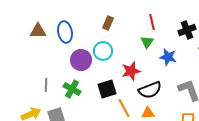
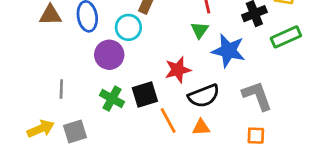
cyan circle: (103, 51) -> (128, 27), moved
blue star: (168, 57) -> (228, 51), size x1.4
green cross: (72, 89) -> (112, 99), moved

